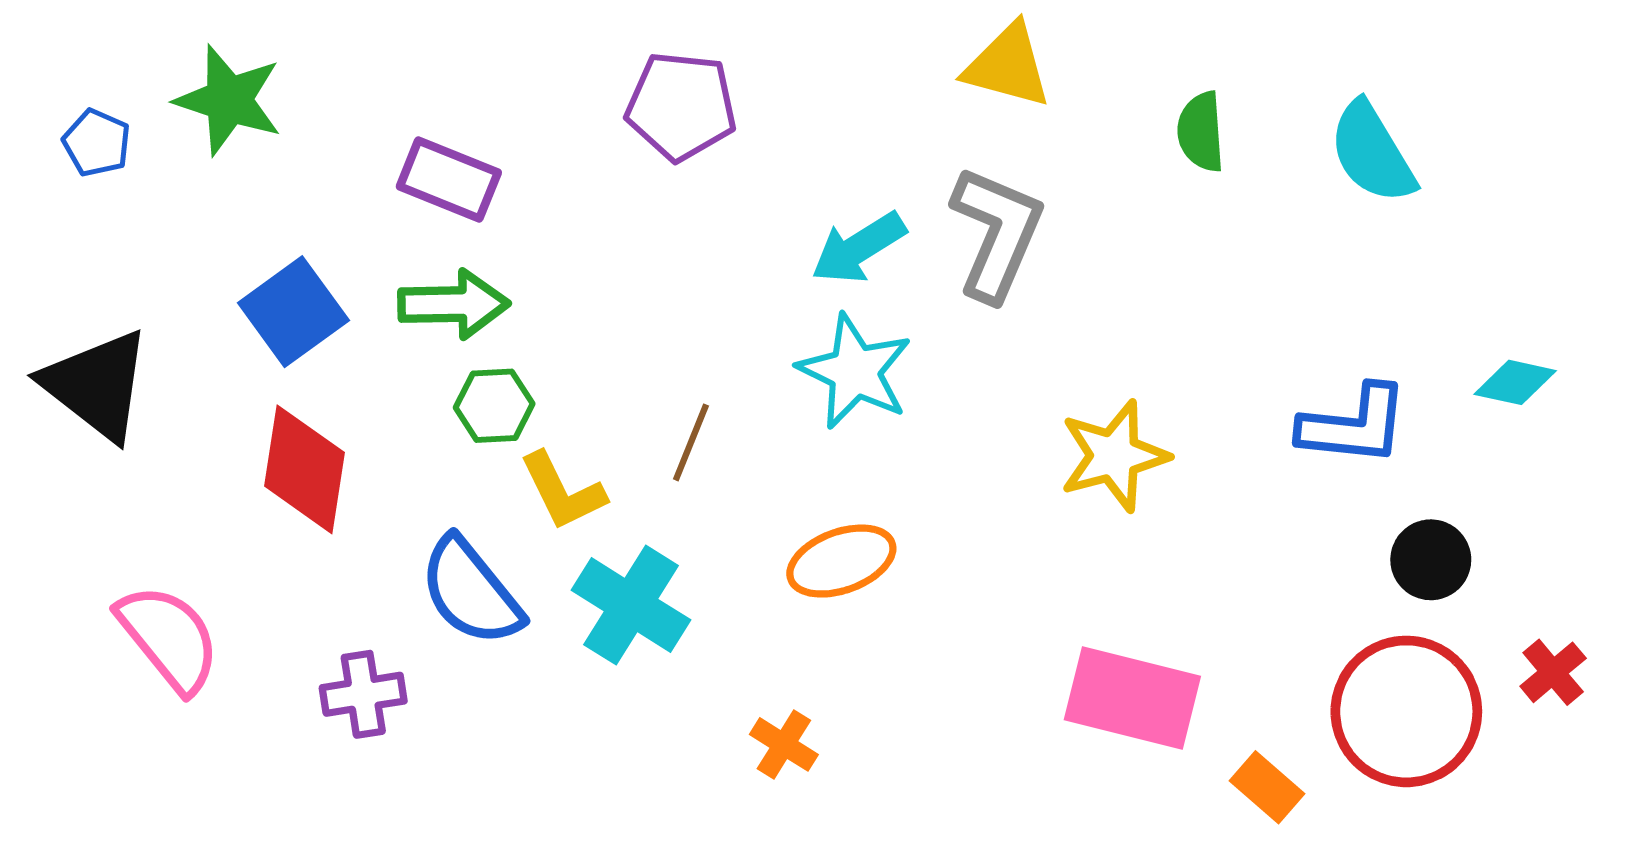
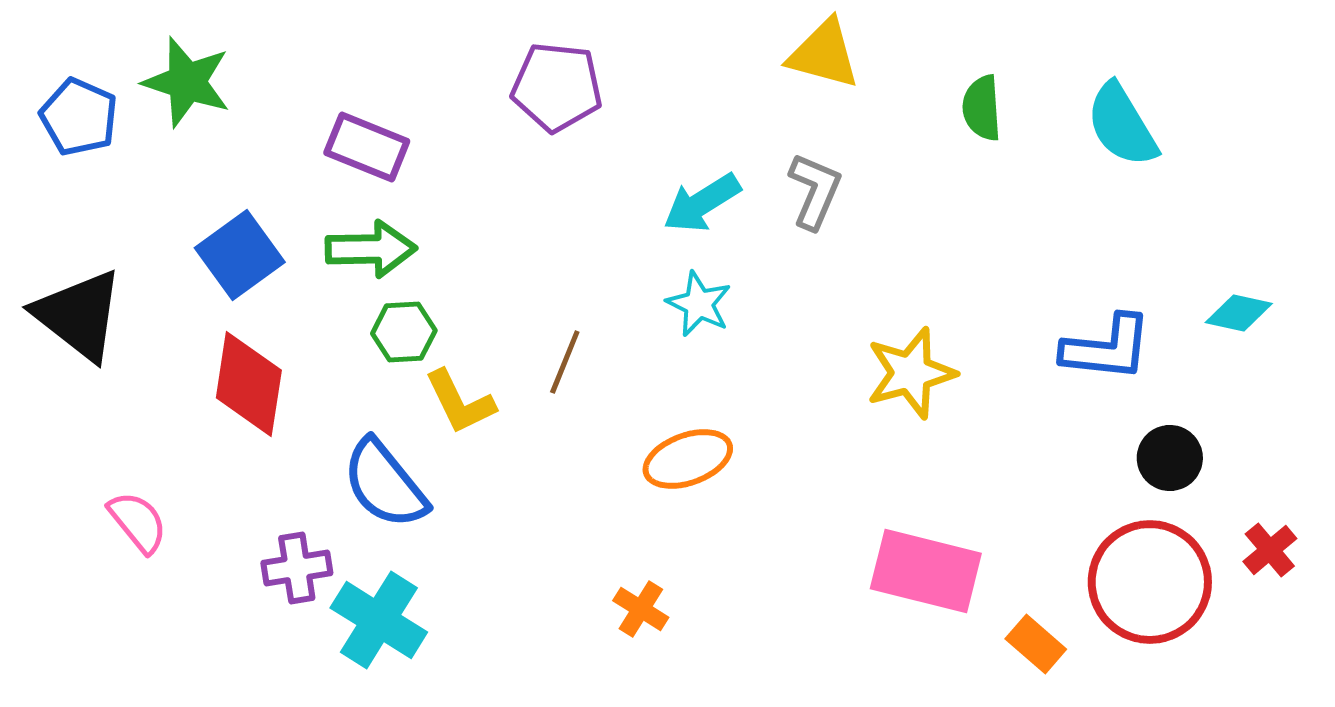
blue pentagon: (97, 143) -> (79, 117), size x1.4
gray L-shape: (997, 233) -> (815, 191), size x0.7
cyan star: (855, 371) -> (699, 304), size x0.7
cyan cross: (631, 605) -> (379, 620), moved
pink semicircle: (169, 638) -> (138, 522), size x0.7

